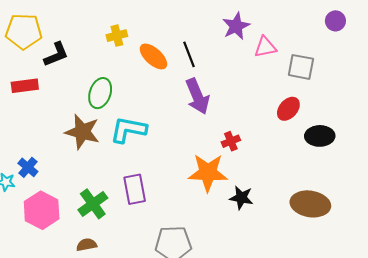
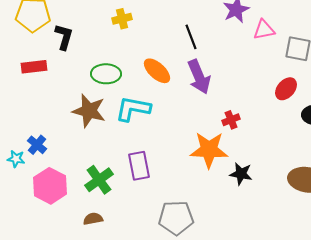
black L-shape: (56, 54) -> (64, 37), turned -52
orange ellipse: (153, 56) -> (157, 71), moved
green ellipse: (100, 93) -> (106, 74), turned 72

